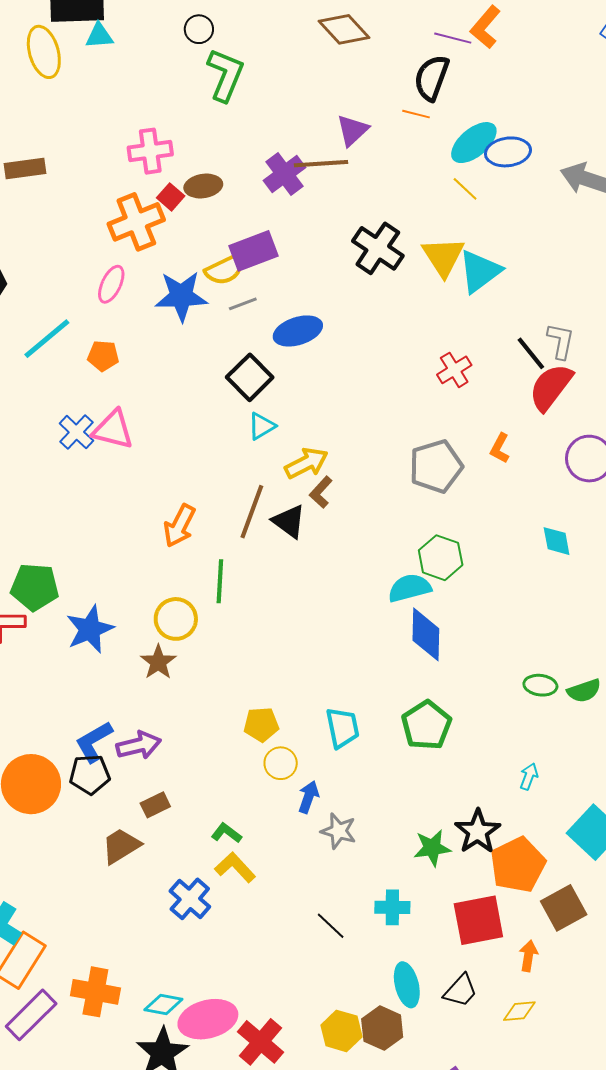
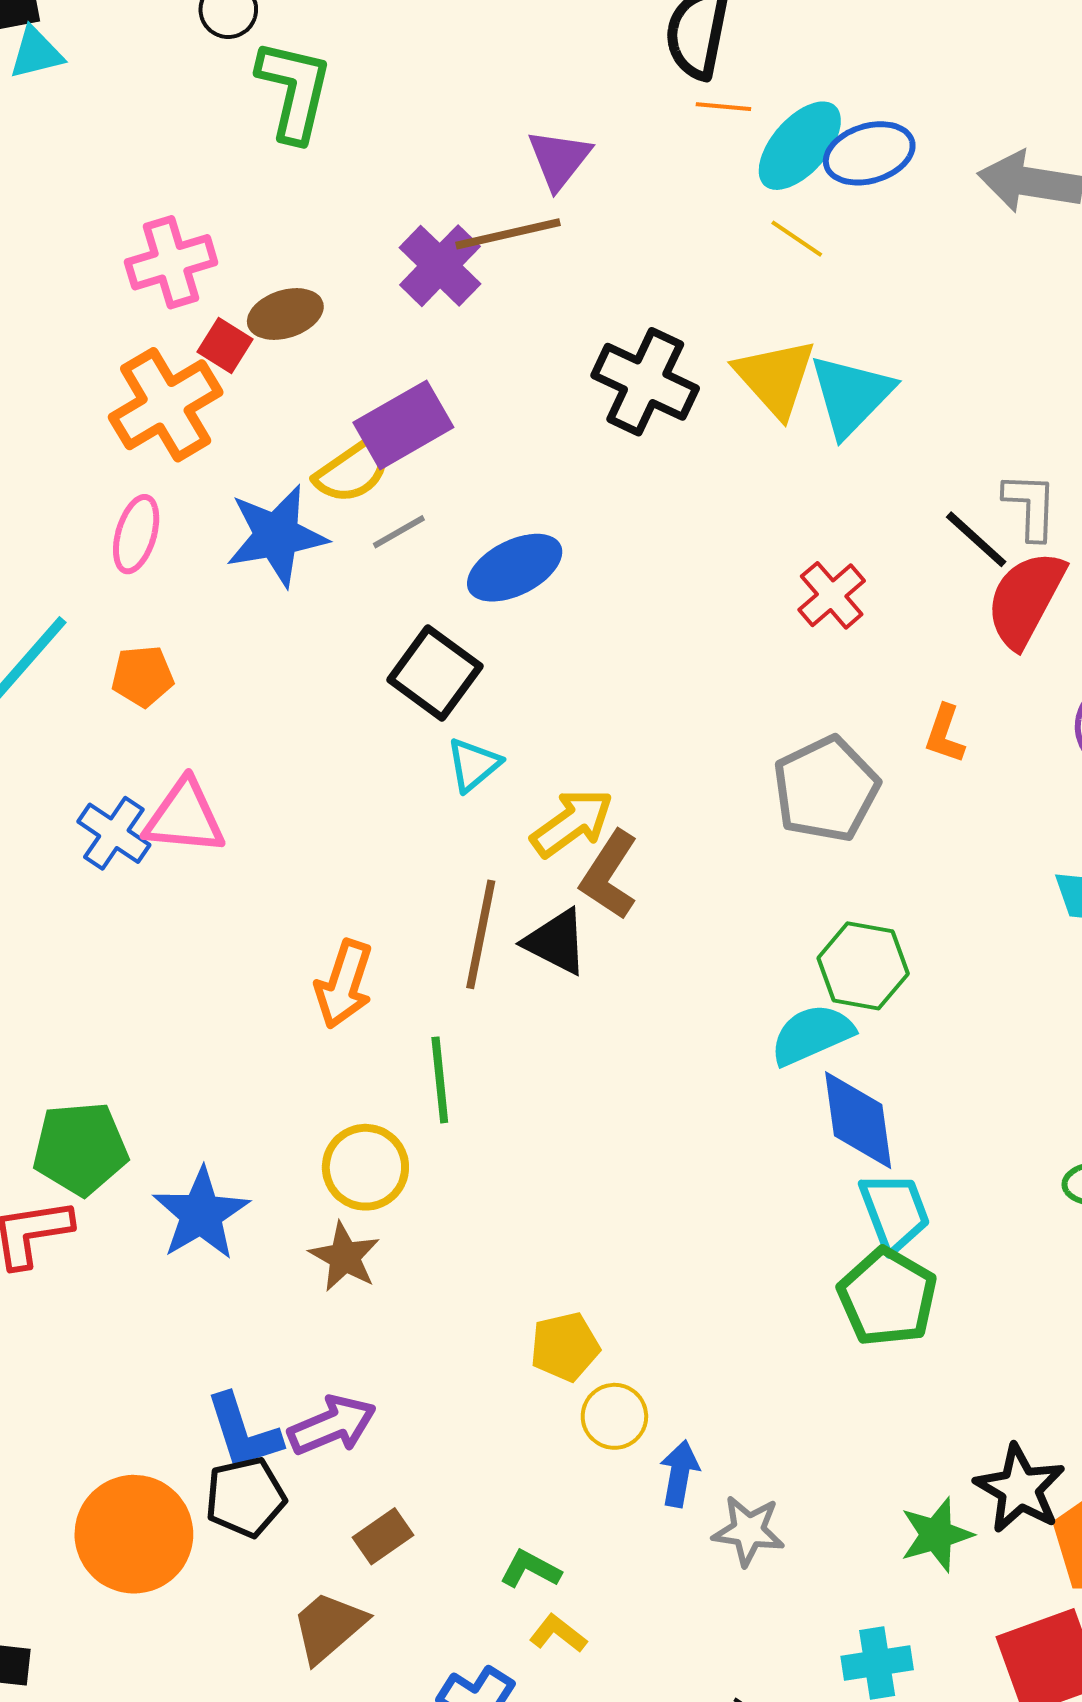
orange line: (416, 114) -> (723, 107), moved
brown L-shape: (321, 492) -> (609, 875), size x1.4
cyan trapezoid: (342, 728) -> (895, 1212), moved
blue L-shape: (94, 742) -> (243, 1432), turned -69
yellow L-shape: (235, 867) -> (558, 1634), size x0.7

